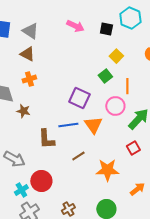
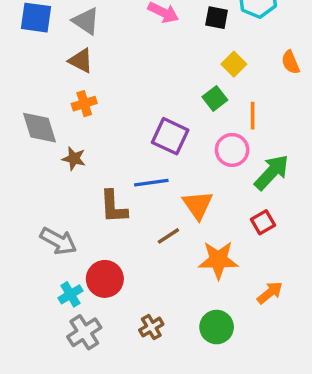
orange triangle: (93, 125) -> (198, 205), moved

